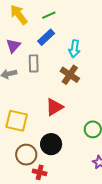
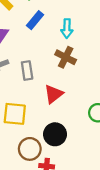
gray rectangle: (34, 63) -> (27, 71), moved

